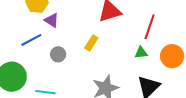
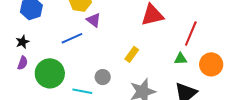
yellow rectangle: (91, 43) -> (132, 54), moved
gray circle: (58, 54) -> (103, 77), moved

